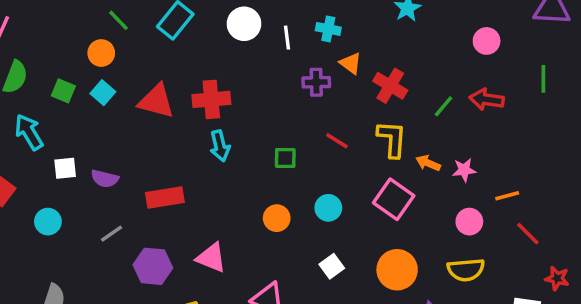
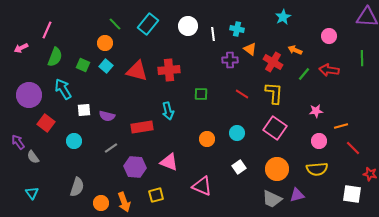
cyan arrow: (220, 146) -> (168, 111), moved
green square: (285, 158) -> (201, 94), moved
orange arrow: (428, 163) -> (295, 50), moved

